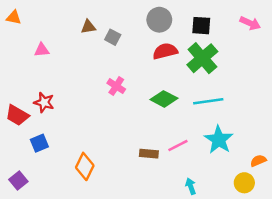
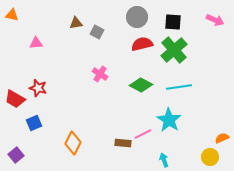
cyan star: (219, 140) -> (169, 120), moved
pink line: (178, 146) -> (143, 134), moved
brown rectangle: (149, 154) -> (123, 143), moved

